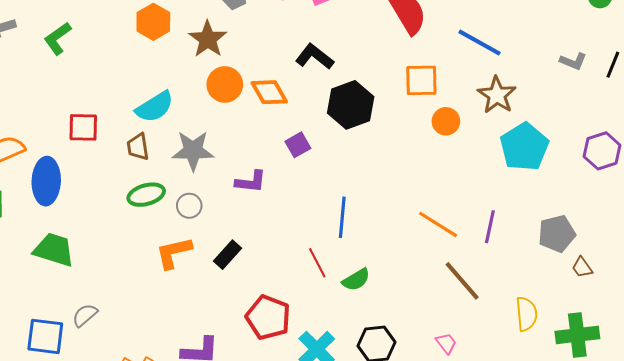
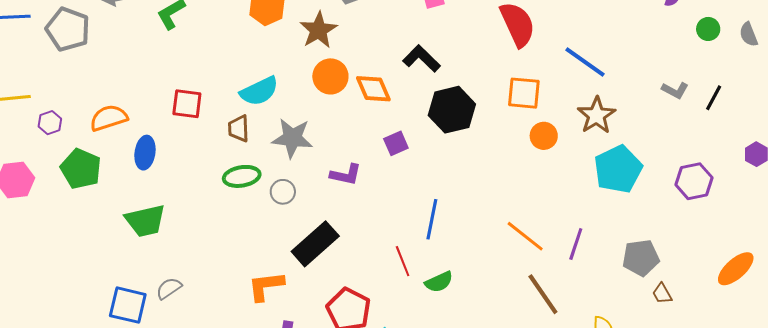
blue ellipse: (46, 181) -> (145, 153), size x0.7
green trapezoid: (54, 250) -> (145, 221), turned 144
orange L-shape: (174, 253) -> (266, 286), moved
black rectangle: (227, 255) -> (315, 244), size x1.6

